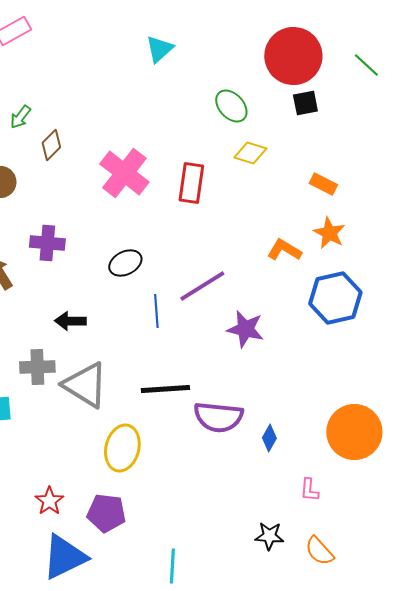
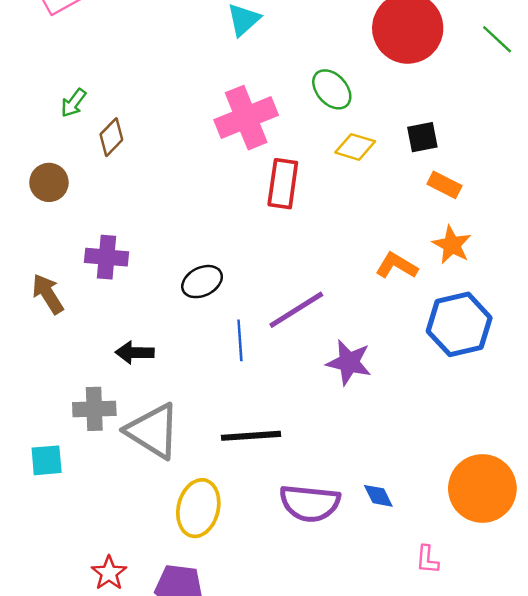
black square: (305, 103) -> (422, 137), moved
pink cross: (124, 173) -> (246, 118), moved, turned 30
purple semicircle: (218, 417) -> (310, 503), moved
blue diamond: (269, 438) -> (378, 496), turned -56

